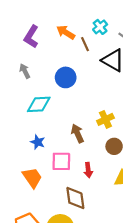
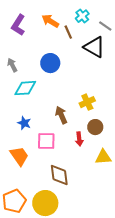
gray arrow: (25, 71) -> (12, 65), moved
red arrow: (88, 170) -> (79, 139), moved

